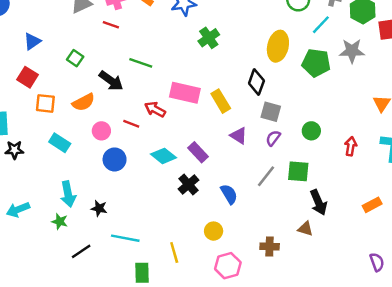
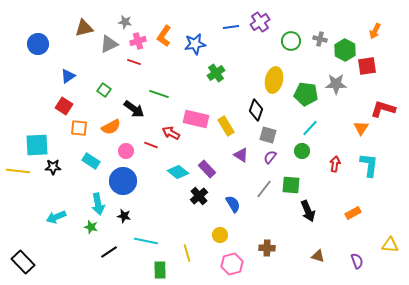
cyan line: (321, 25) -> (310, 128), moved
blue circle: (115, 159) -> (123, 181), moved, size x1.4
brown triangle: (305, 229) -> (318, 256), moved

